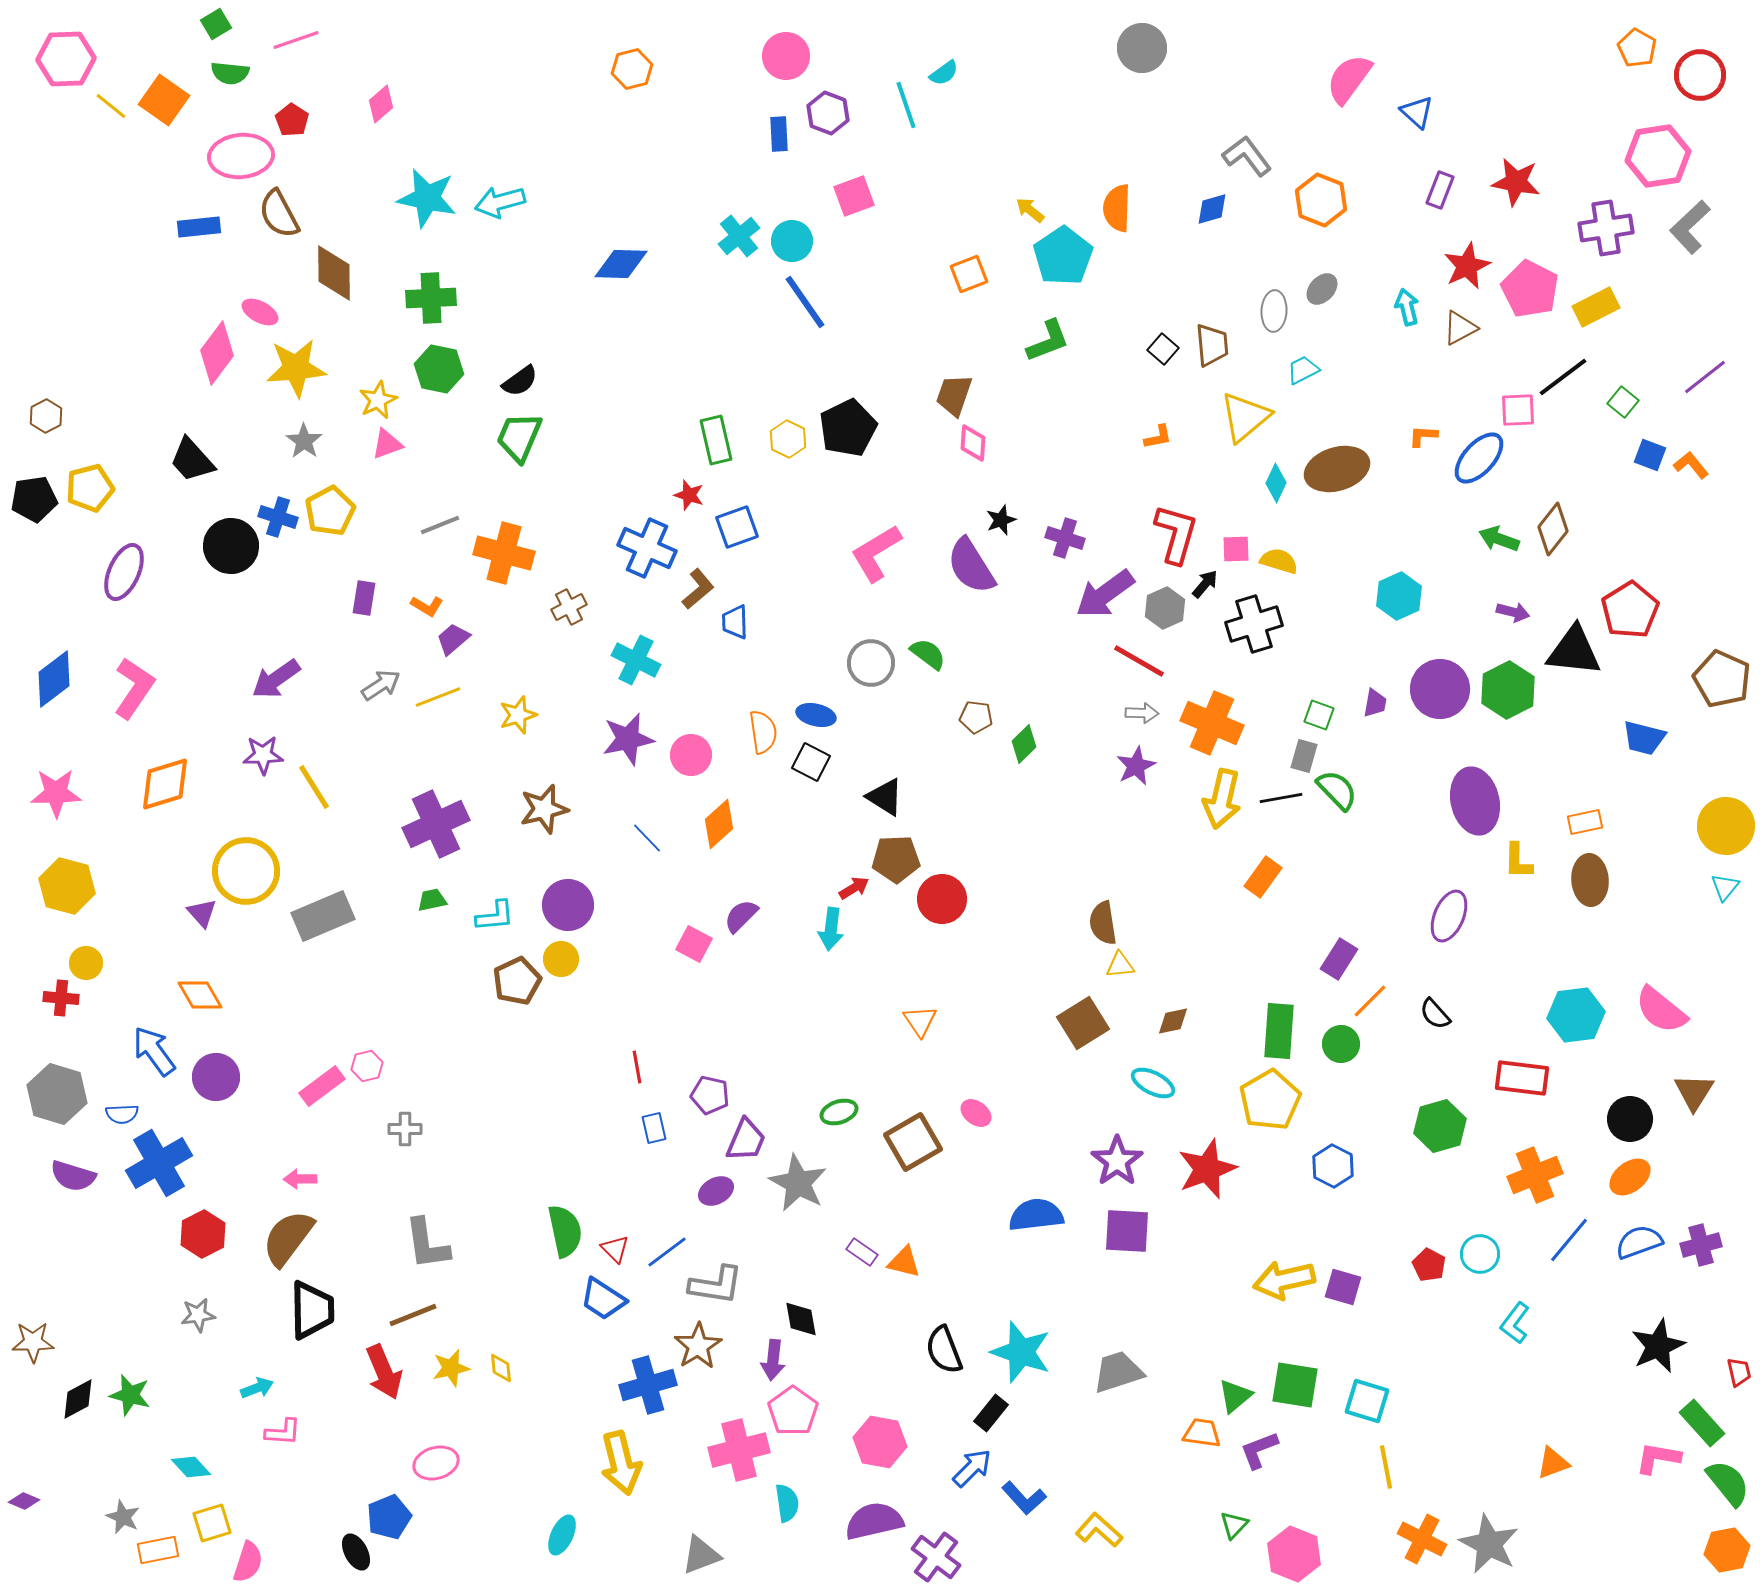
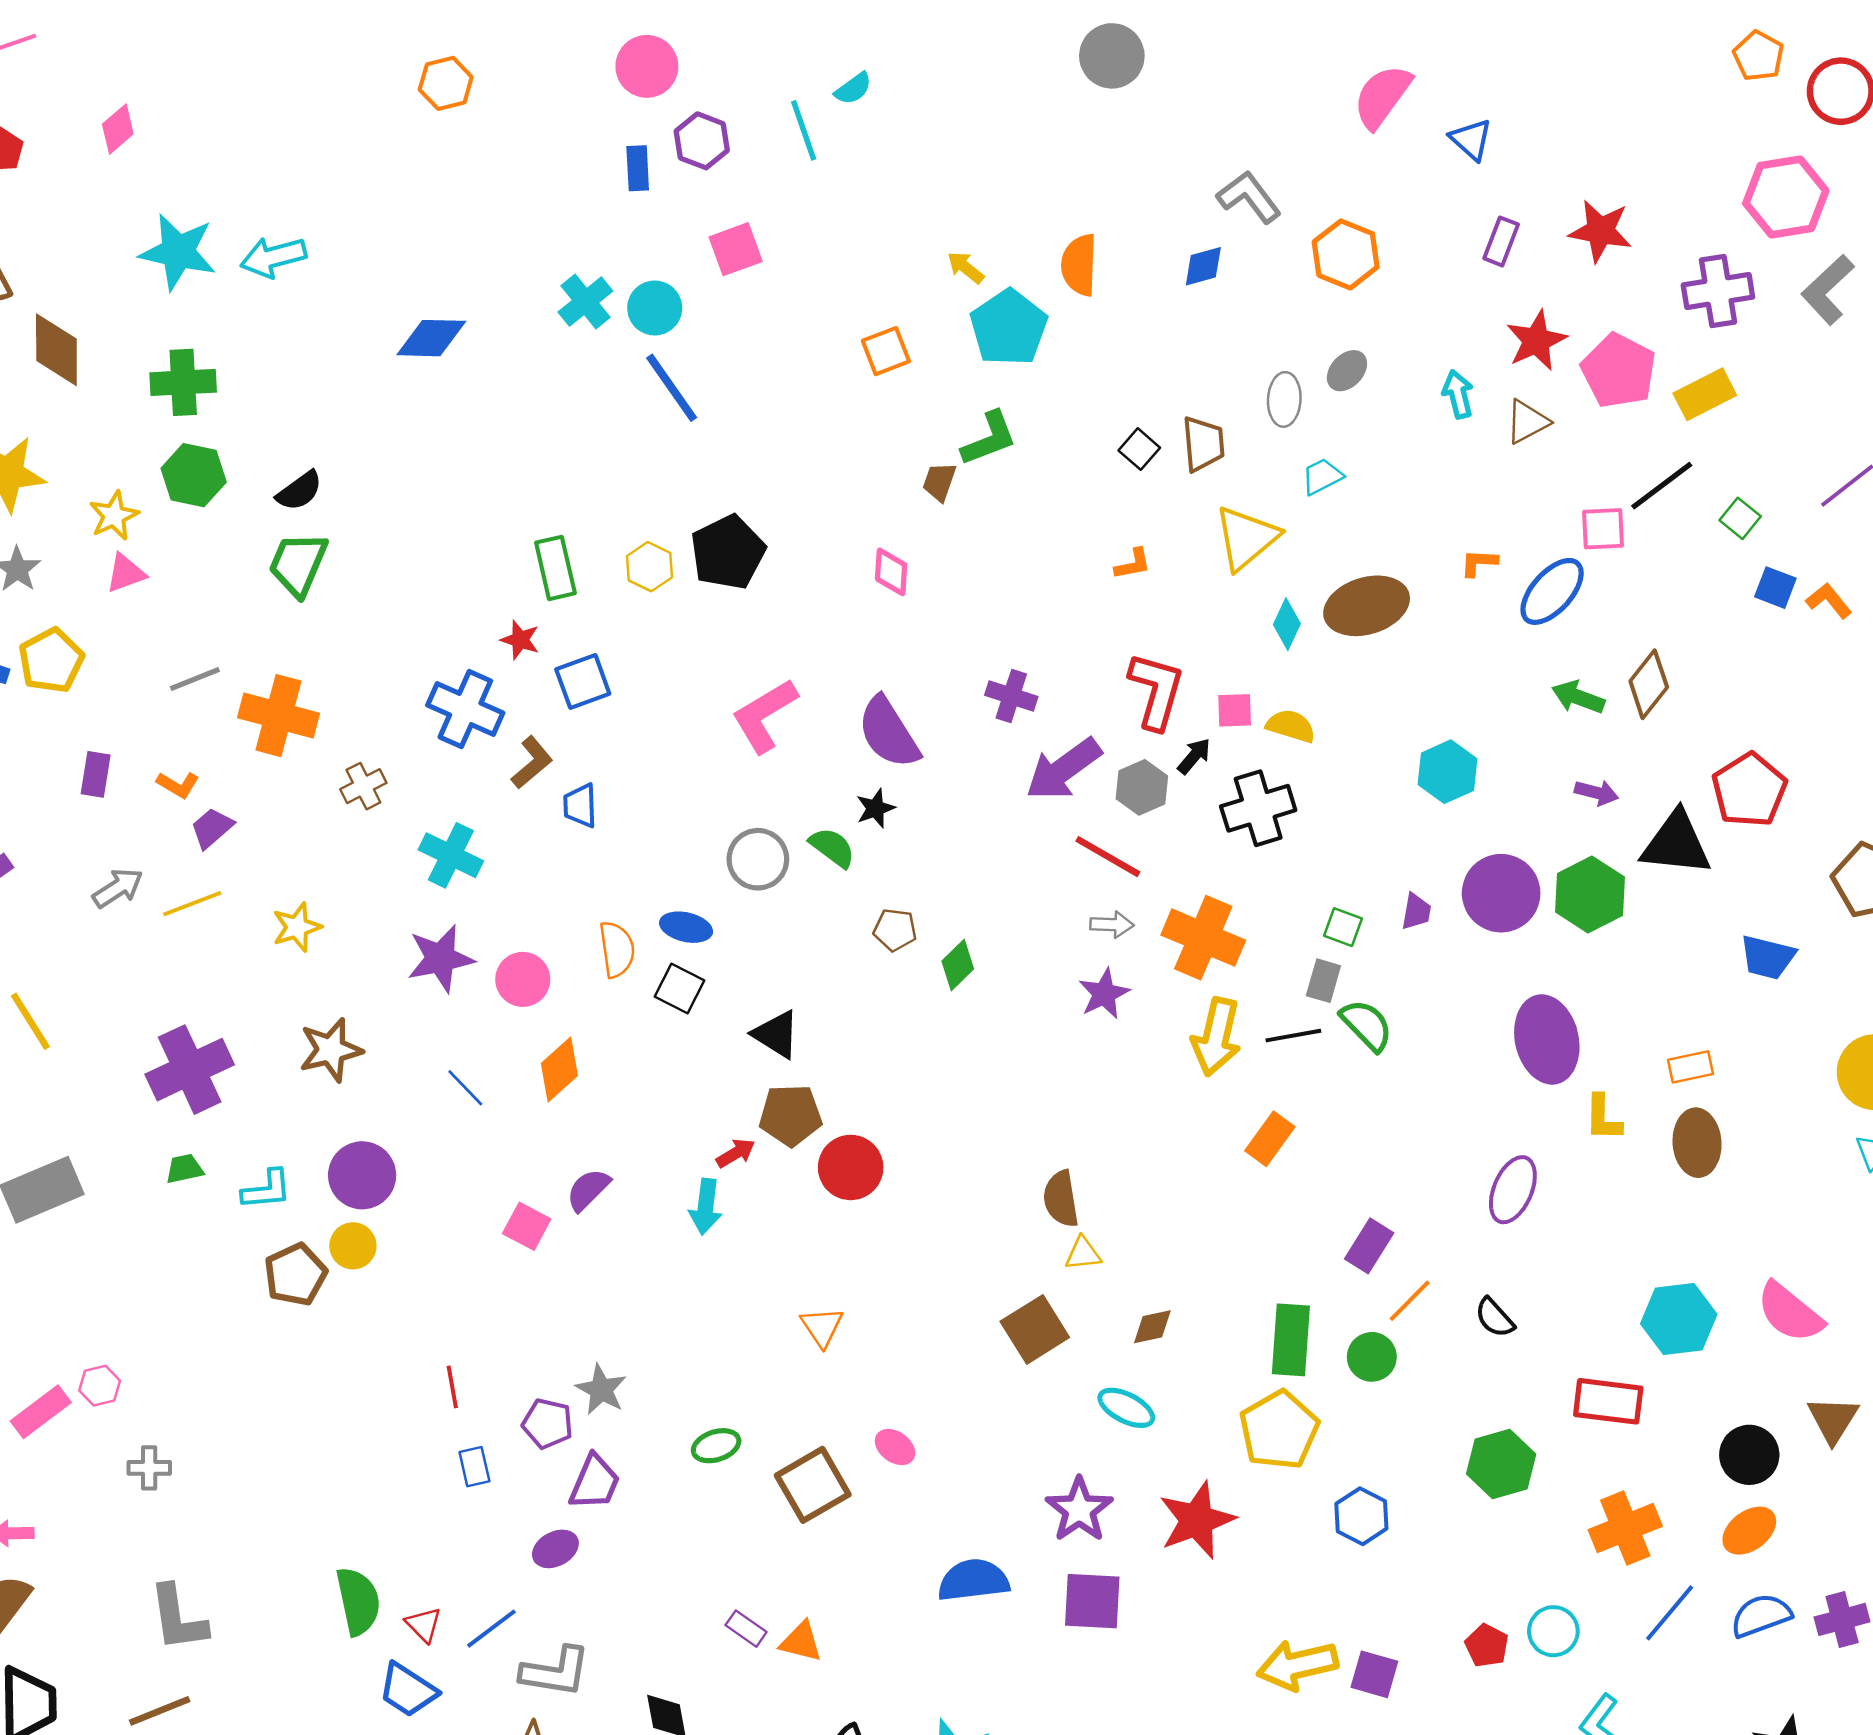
brown trapezoid: (954, 395) -> (939, 482), moved, size x0.7
black star: (1001, 520) -> (875, 808), moved
gray star: (798, 1183) -> (601, 1390), moved, size x0.7

